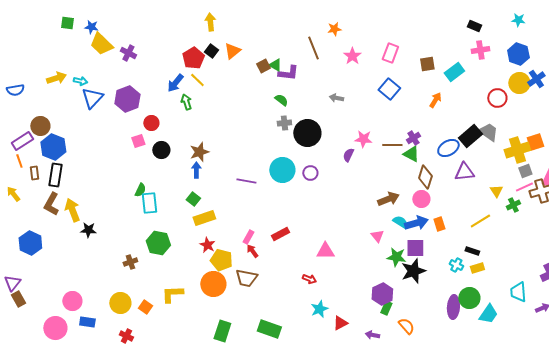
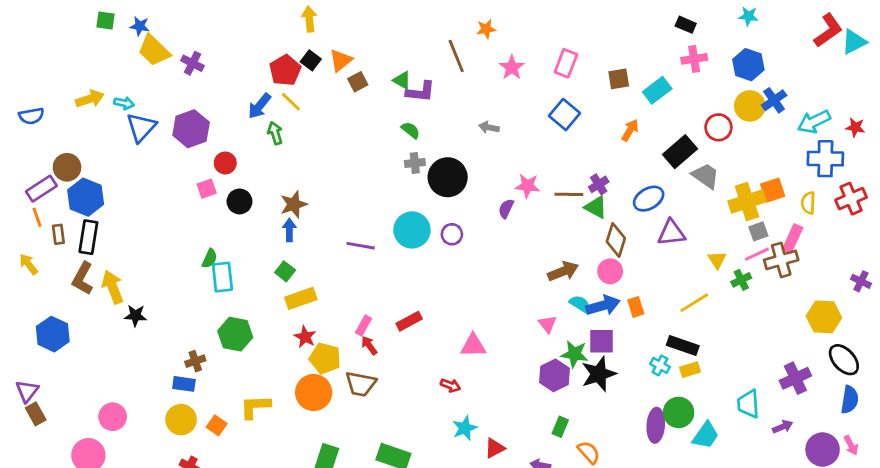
brown square: (263, 66) -> (358, 82), moved
black rectangle: (470, 136) -> (680, 152), moved
black rectangle: (472, 251) -> (683, 345), size x1.5
purple hexagon: (382, 294) -> (555, 375), moved
blue rectangle: (87, 322) -> (184, 384), moved

